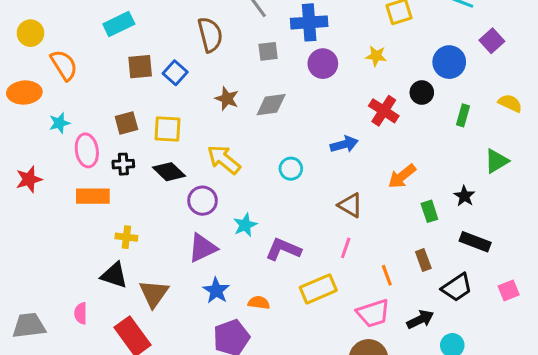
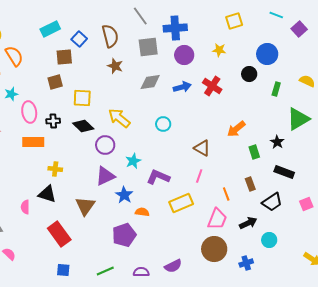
purple square: (492, 41) -> (299, 29), moved
gray square: (268, 51) -> (148, 47), size x1.5
blue square: (175, 73) -> (79, 39), moved
brown star: (227, 99) -> (115, 66), moved
red cross: (384, 111) -> (212, 86), moved
brown square: (126, 123) -> (55, 82), moved
blue arrow: (344, 144) -> (182, 87), moved
green triangle: (496, 161) -> (298, 119), size x1.4
blue star: (216, 290) -> (124, 195), moved
brown triangle: (154, 294) -> (85, 206), moved
pink semicircle: (81, 313) -> (25, 207), moved
pink trapezoid: (373, 313) -> (217, 219), turned -50

